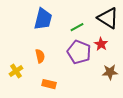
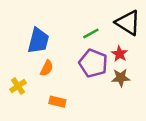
blue trapezoid: (43, 19) -> (38, 41), moved
orange semicircle: (40, 56) -> (47, 68), turned 40
brown star: (110, 72) -> (121, 78), moved

